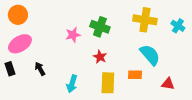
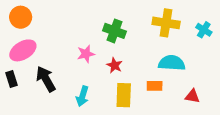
pink star: (73, 35) -> (86, 54), moved
cyan semicircle: (150, 55) -> (172, 63), turned -45
black arrow: (40, 69) -> (46, 79), size x1.6

